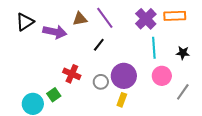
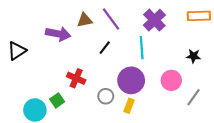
orange rectangle: (175, 16) -> (199, 16), moved
black triangle: (25, 22) -> (17, 51), moved
cyan line: (154, 48) -> (142, 48), moved
gray circle: (101, 82) -> (106, 96), moved

